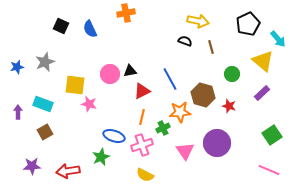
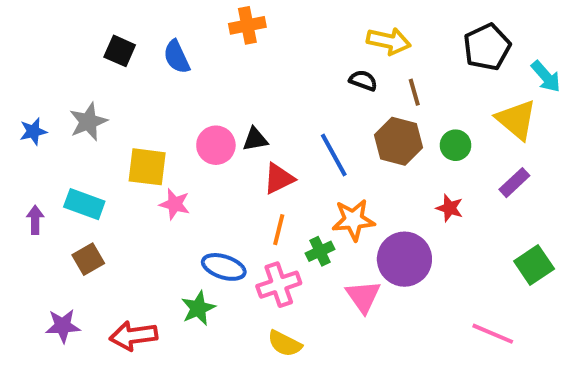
brown hexagon: (203, 95) -> (399, 141), moved
purple circle: (217, 143) -> (404, 259), moved
pink line: (269, 170) -> (493, 334), moved

